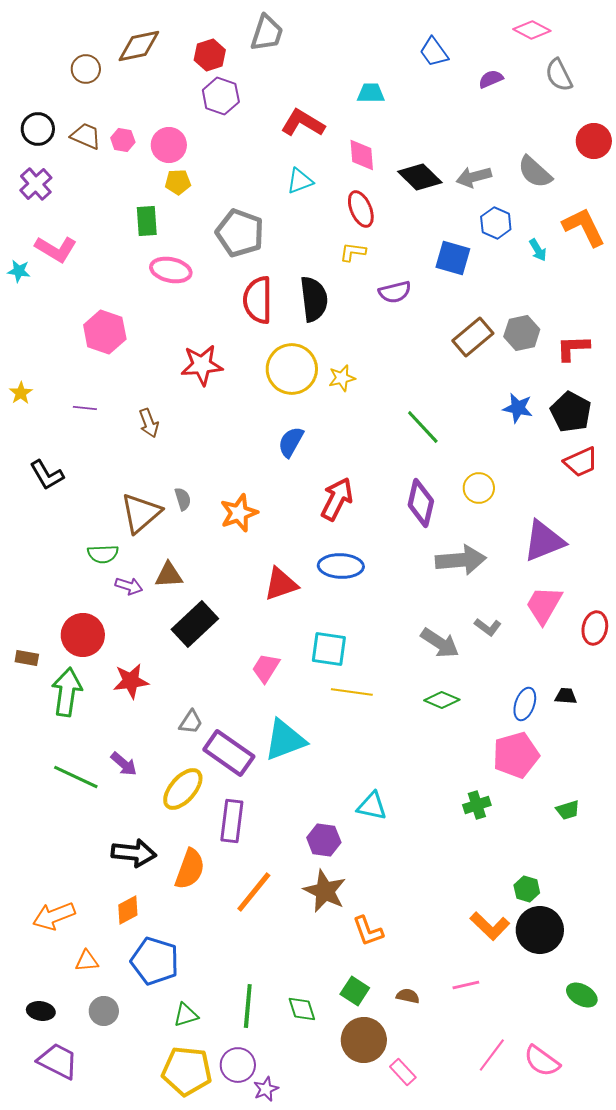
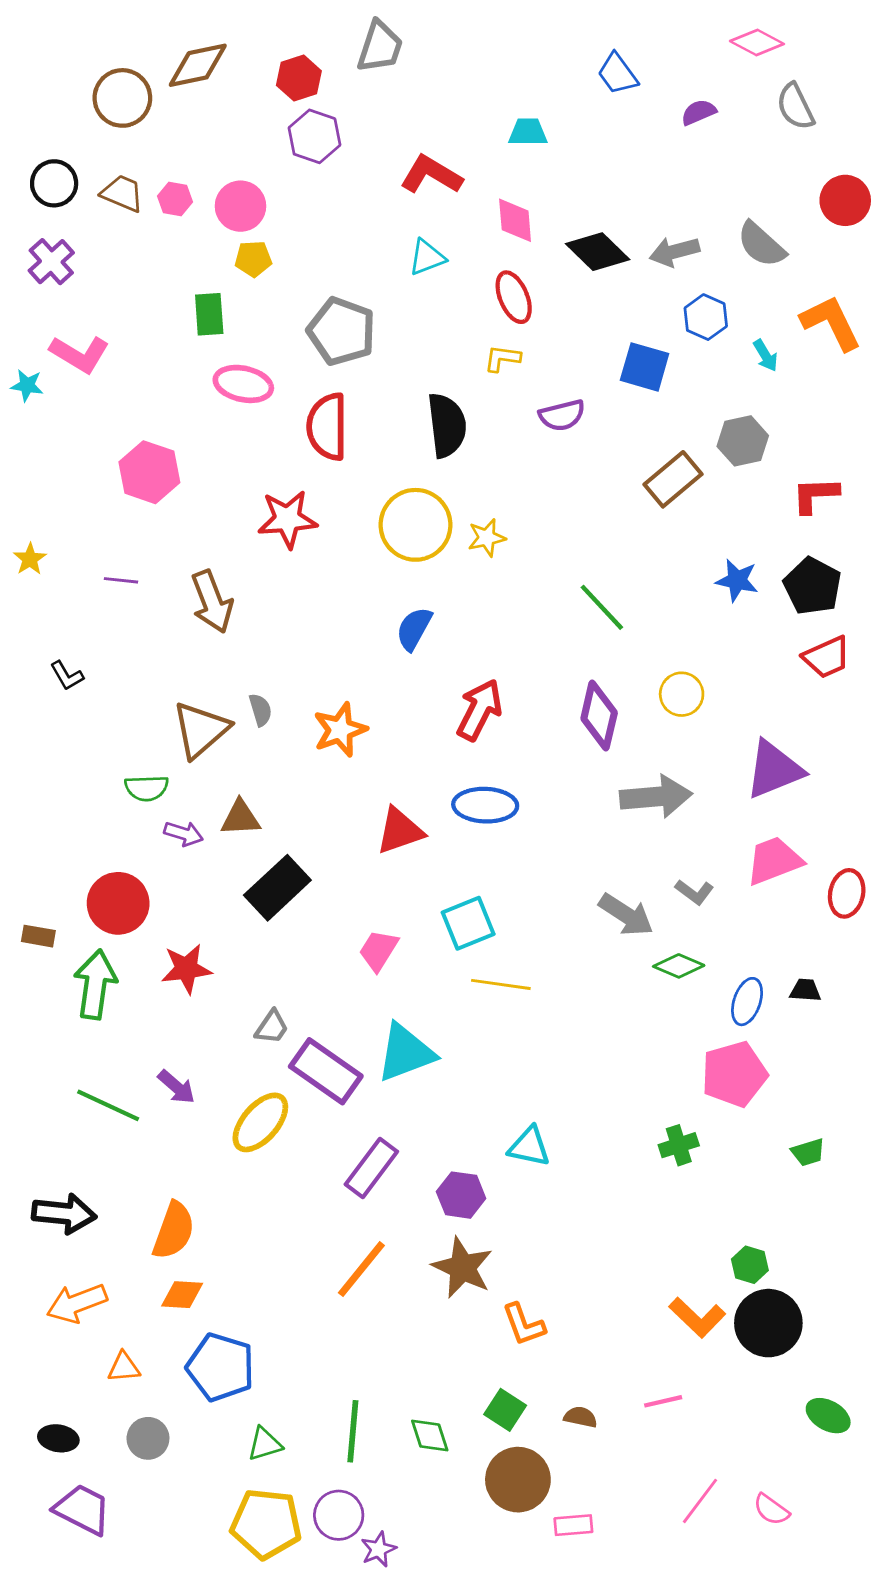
brown circle: (86, 69) -> (122, 98), size x1.4
red semicircle: (258, 300) -> (327, 427), moved
gray hexagon: (522, 333) -> (743, 441), moved
brown arrow: (149, 423) -> (212, 602), size x1.5
black L-shape: (47, 475) -> (67, 676), size x0.7
pink trapezoid: (544, 605) -> (774, 861), turned 39
cyan square: (329, 649) -> (468, 923), turned -30
green diamond: (442, 700) -> (679, 966), moved
purple rectangle: (232, 821) -> (371, 1168), moved, turned 30
black arrow: (134, 853) -> (64, 1214), moved
orange semicircle: (190, 869) -> (174, 1231), moved
orange diamond: (128, 910) -> (182, 1295), turned 32
pink semicircle: (542, 1061) -> (771, 1509), size x0.7
pink rectangle: (403, 1072) -> (573, 1525), turned -52

